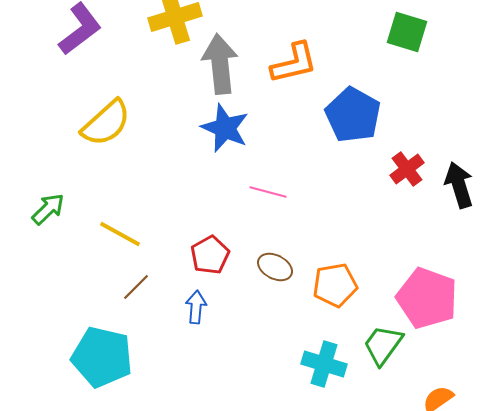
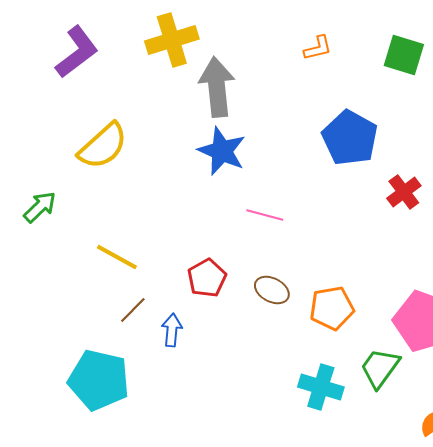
orange L-shape: (294, 63) -> (318, 48), moved, size x0.6
green arrow: (48, 209) -> (40, 207), moved
blue arrow: (196, 307) -> (172, 330), moved

